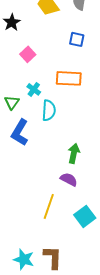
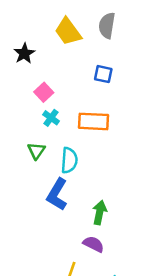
cyan cross: (34, 89) -> (51, 118), moved
green triangle: (12, 102) -> (36, 151), moved
blue L-shape: (20, 132) -> (57, 194), moved

